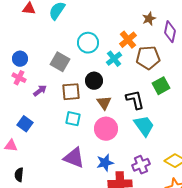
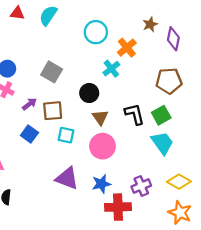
cyan circle: (88, 43) -> (96, 32), moved
brown pentagon: (148, 58) -> (169, 81), moved
green square: (161, 86) -> (161, 115), moved
brown square: (71, 92) -> (53, 111), moved
blue square: (25, 124) -> (29, 134), moved
cyan trapezoid: (144, 126) -> (162, 143), moved

